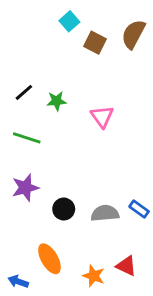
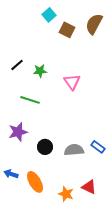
green line: (27, 138) -> (30, 100), moved
blue arrow: (18, 282) -> (11, 174), moved

